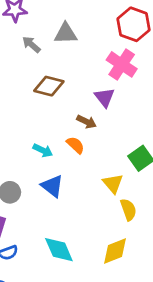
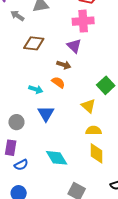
pink cross: (122, 64) -> (83, 21), turned -30
blue triangle: (52, 186) -> (46, 114), turned 30
yellow semicircle: (128, 210) -> (93, 131), moved, turned -63
yellow diamond: (115, 251) -> (96, 153), turned -60

